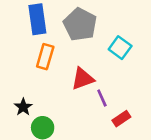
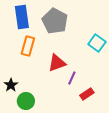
cyan square: (120, 48) -> (97, 43), moved
purple line: (102, 98) -> (72, 78), turned 48

